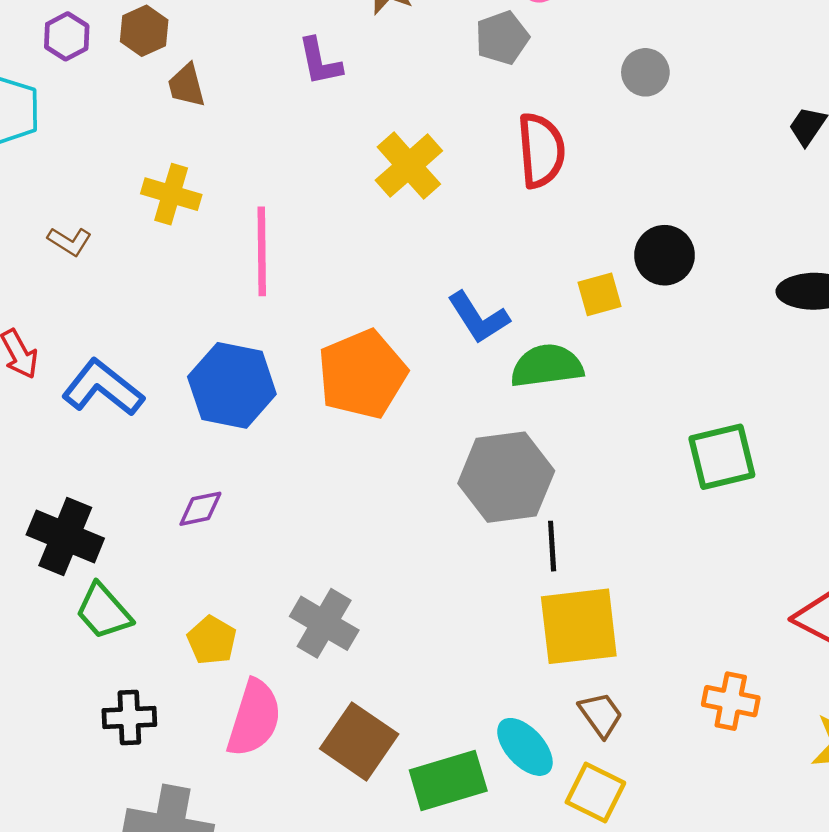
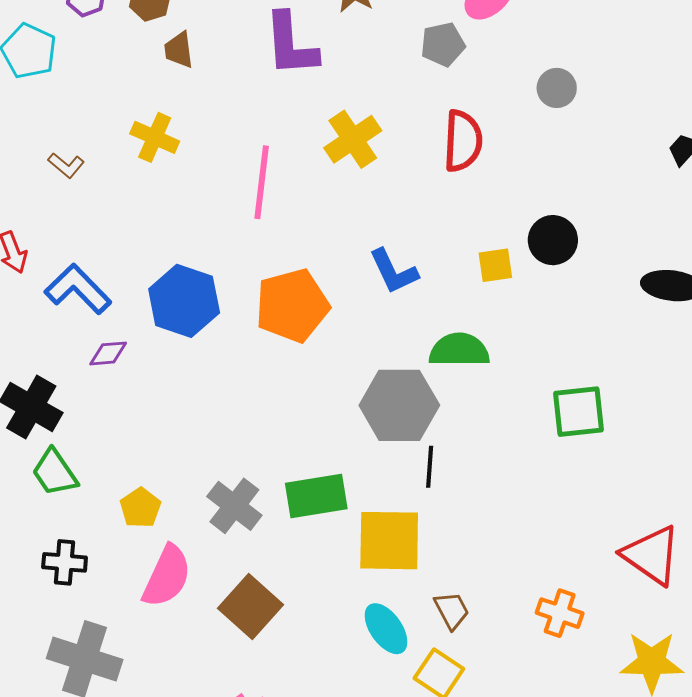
purple L-shape: (320, 62) -> (291, 45), size x1.6
pink line: (262, 251) -> (262, 182), moved
green semicircle: (547, 366) -> (459, 350), moved
purple diamond: (200, 509) -> (108, 353), moved
yellow square: (579, 626) -> (389, 541), moved
green rectangle: (448, 781) -> (316, 496), moved

